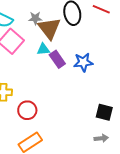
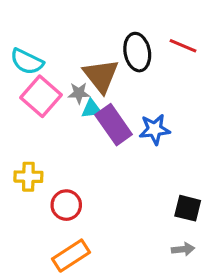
gray star: (35, 18) -> (79, 93), moved
purple rectangle: (57, 59) -> (114, 125), size x1.4

